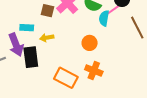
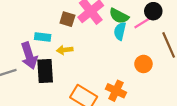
cyan semicircle: (104, 18) -> (120, 31), moved
orange circle: (90, 43) -> (143, 64), moved

